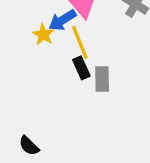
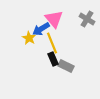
gray rectangle: (102, 79) -> (66, 66), turned -63

